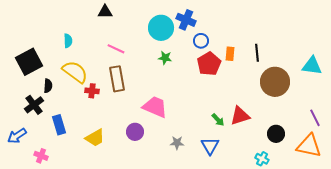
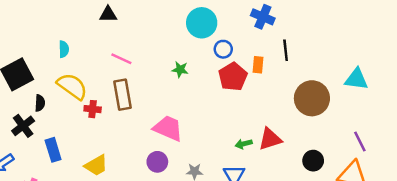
blue cross: (186, 20) -> (263, 17), moved
cyan circle: (161, 28) -> (202, 23), moved
black line: (257, 53) -> (286, 50), moved
green arrow: (218, 120) -> (244, 144), turned 120
purple circle: (135, 132) -> (157, 162), moved

